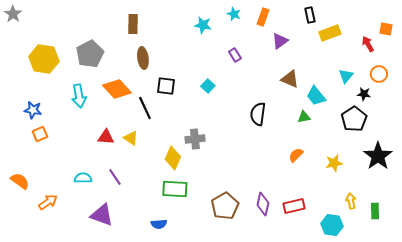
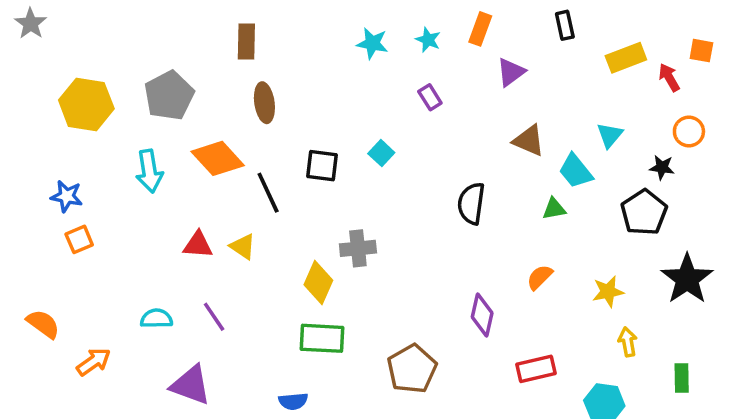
cyan star: (234, 14) -> (428, 40), moved
yellow rectangle: (330, 33) -> (626, 58), moved
cyan triangle: (346, 76) -> (610, 135), moved
black square: (166, 86) -> (322, 166), moved
yellow arrow: (351, 201) -> (628, 342), moved
purple diamond: (263, 204) -> (482, 315), moved

